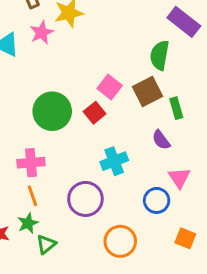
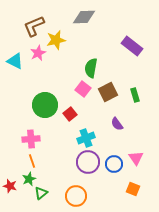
green semicircle: (160, 55) -> (91, 68), moved
green rectangle: (176, 108) -> (135, 95), moved
red square: (95, 113) -> (70, 114), moved
pink triangle: (179, 178) -> (136, 158), moved
purple circle: (85, 199) -> (88, 162), moved
orange circle: (120, 241) -> (76, 196), moved

